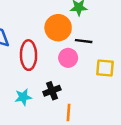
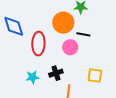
yellow square: (105, 68) -> (95, 75), moved

